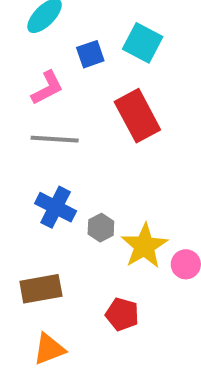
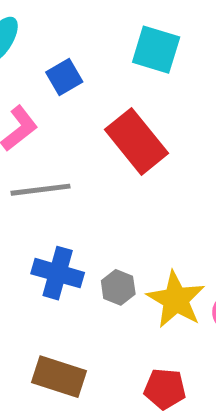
cyan square: (143, 43) -> (156, 50), moved
brown rectangle: (41, 289) -> (59, 377), turned 39

